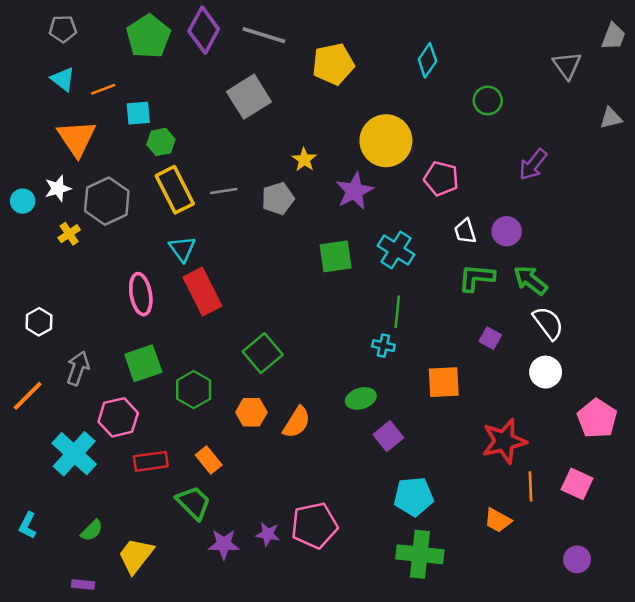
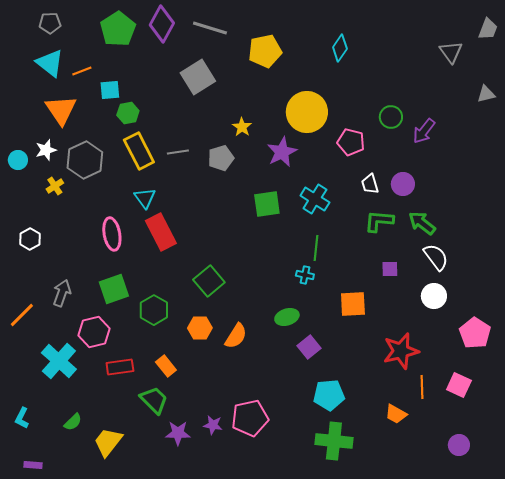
cyan triangle: (63, 79) -> (50, 63), size x1.4
green circle: (488, 100) -> (391, 117), moved
white hexagon: (39, 322) -> (30, 239), moved
purple square: (490, 338) -> (390, 269), turned -30
purple rectangle: (83, 584) -> (33, 465), moved

